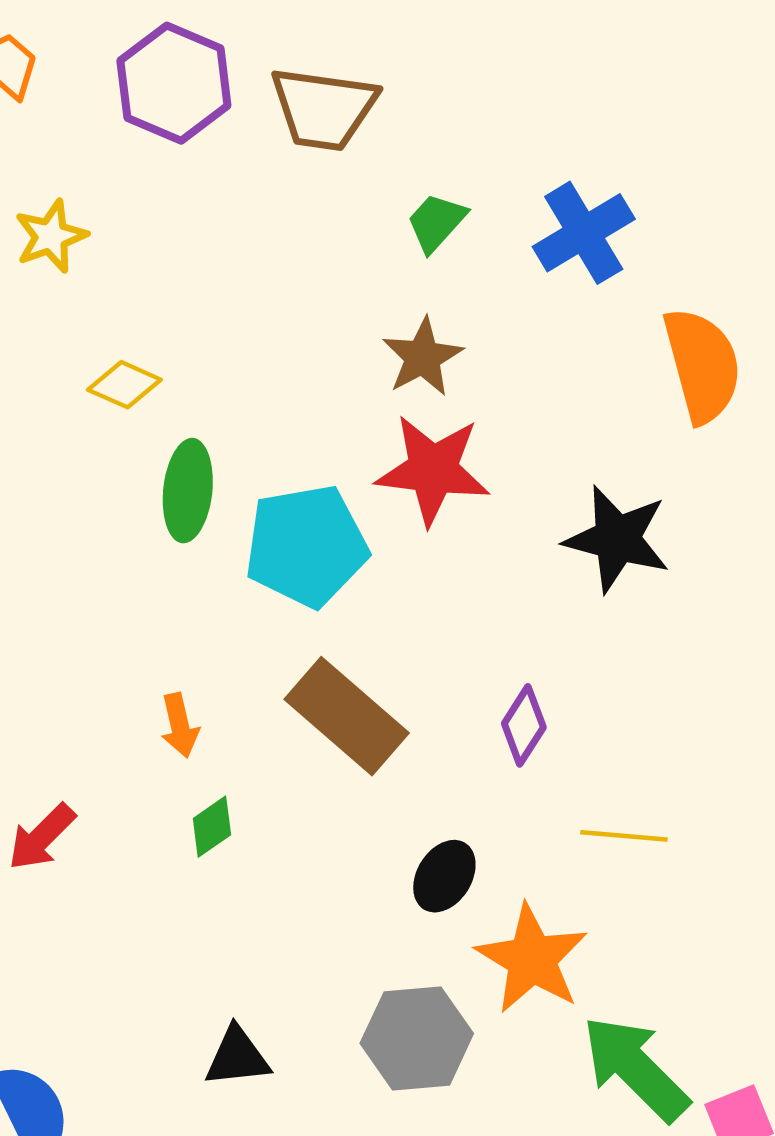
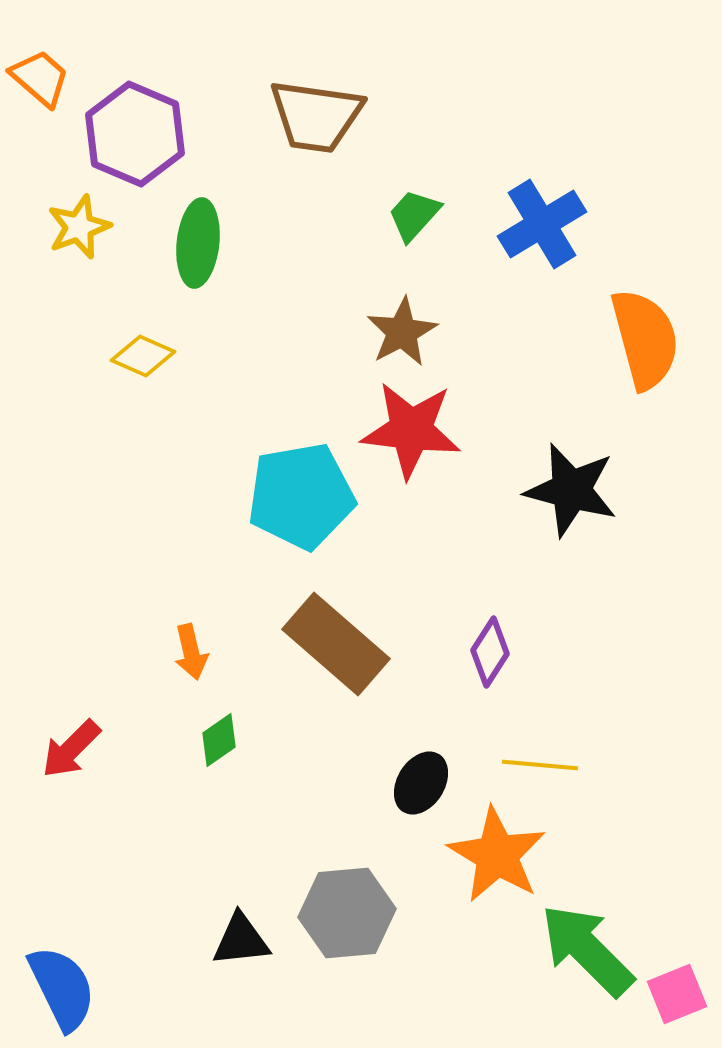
purple hexagon: (174, 83) -> (135, 134), moved
green ellipse: (188, 491) -> (198, 243), moved
yellow line: (624, 836) -> (540, 765), moved
gray hexagon: (417, 1038) -> (347, 913), moved

